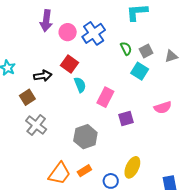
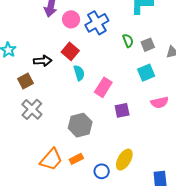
cyan square: (140, 71) -> (146, 73), moved, turned 30

